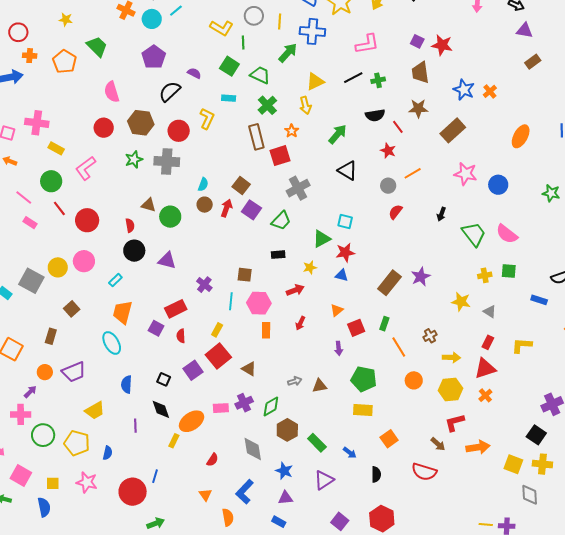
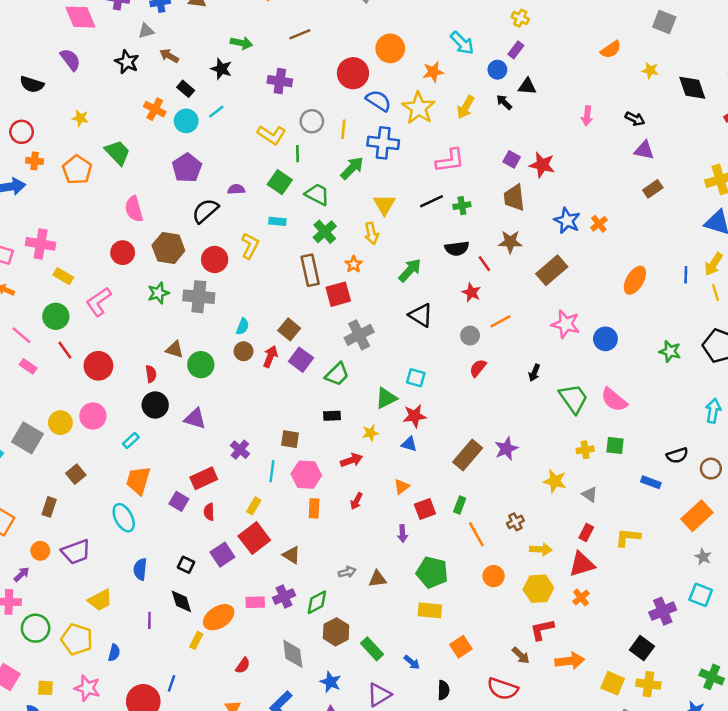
purple semicircle: (194, 73) -> (236, 189), turned -32
yellow triangle: (315, 82) -> (384, 205), turned -36

